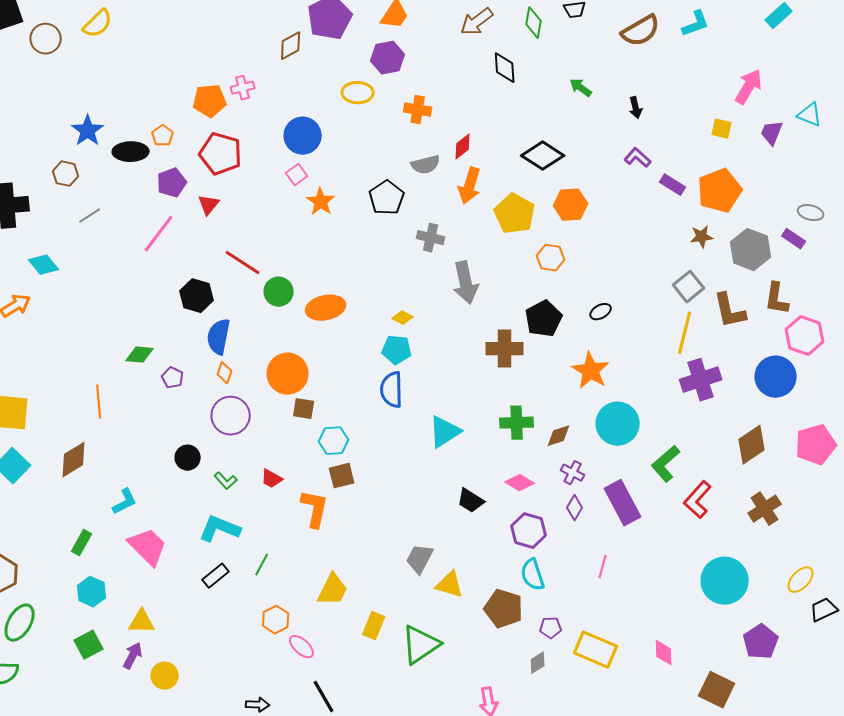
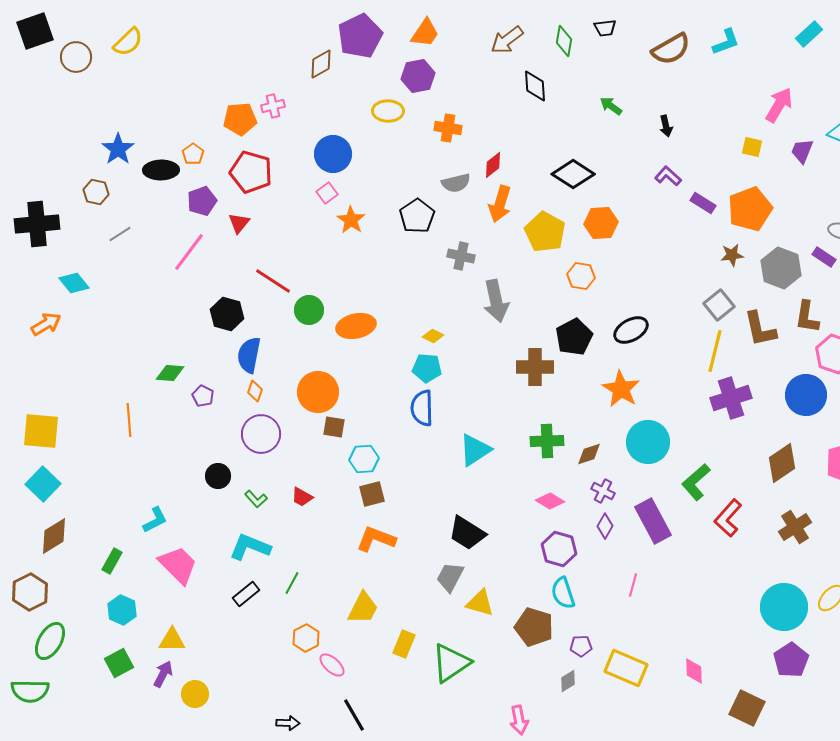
black ellipse: (601, 312) -> (631, 330), size x1.6
brown diamond: (74, 460) -> (54, 536), moved
black trapezoid: (471, 501) -> (467, 533), moved, size x1.4
orange L-shape: (315, 509) -> (376, 539), moved, turned -81
cyan circle: (725, 581) -> (784, 607), moved

